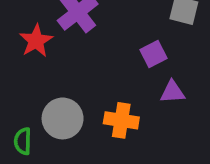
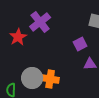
orange cross: (121, 120) -> (50, 79), moved

